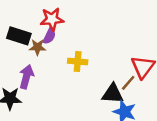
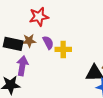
black rectangle: (19, 36) -> (13, 44), moved
purple semicircle: (49, 36) -> (48, 43), moved, turned -48

